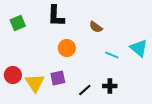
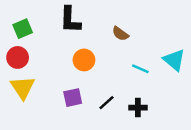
red circle: (13, 75) -> (18, 57), moved
yellow triangle: (35, 83) -> (23, 88), moved
black line: (85, 90) -> (107, 103), moved

